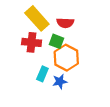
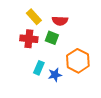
yellow rectangle: (37, 18) -> (34, 17), size x0.7
orange hexagon: (66, 58) -> (78, 61), moved

